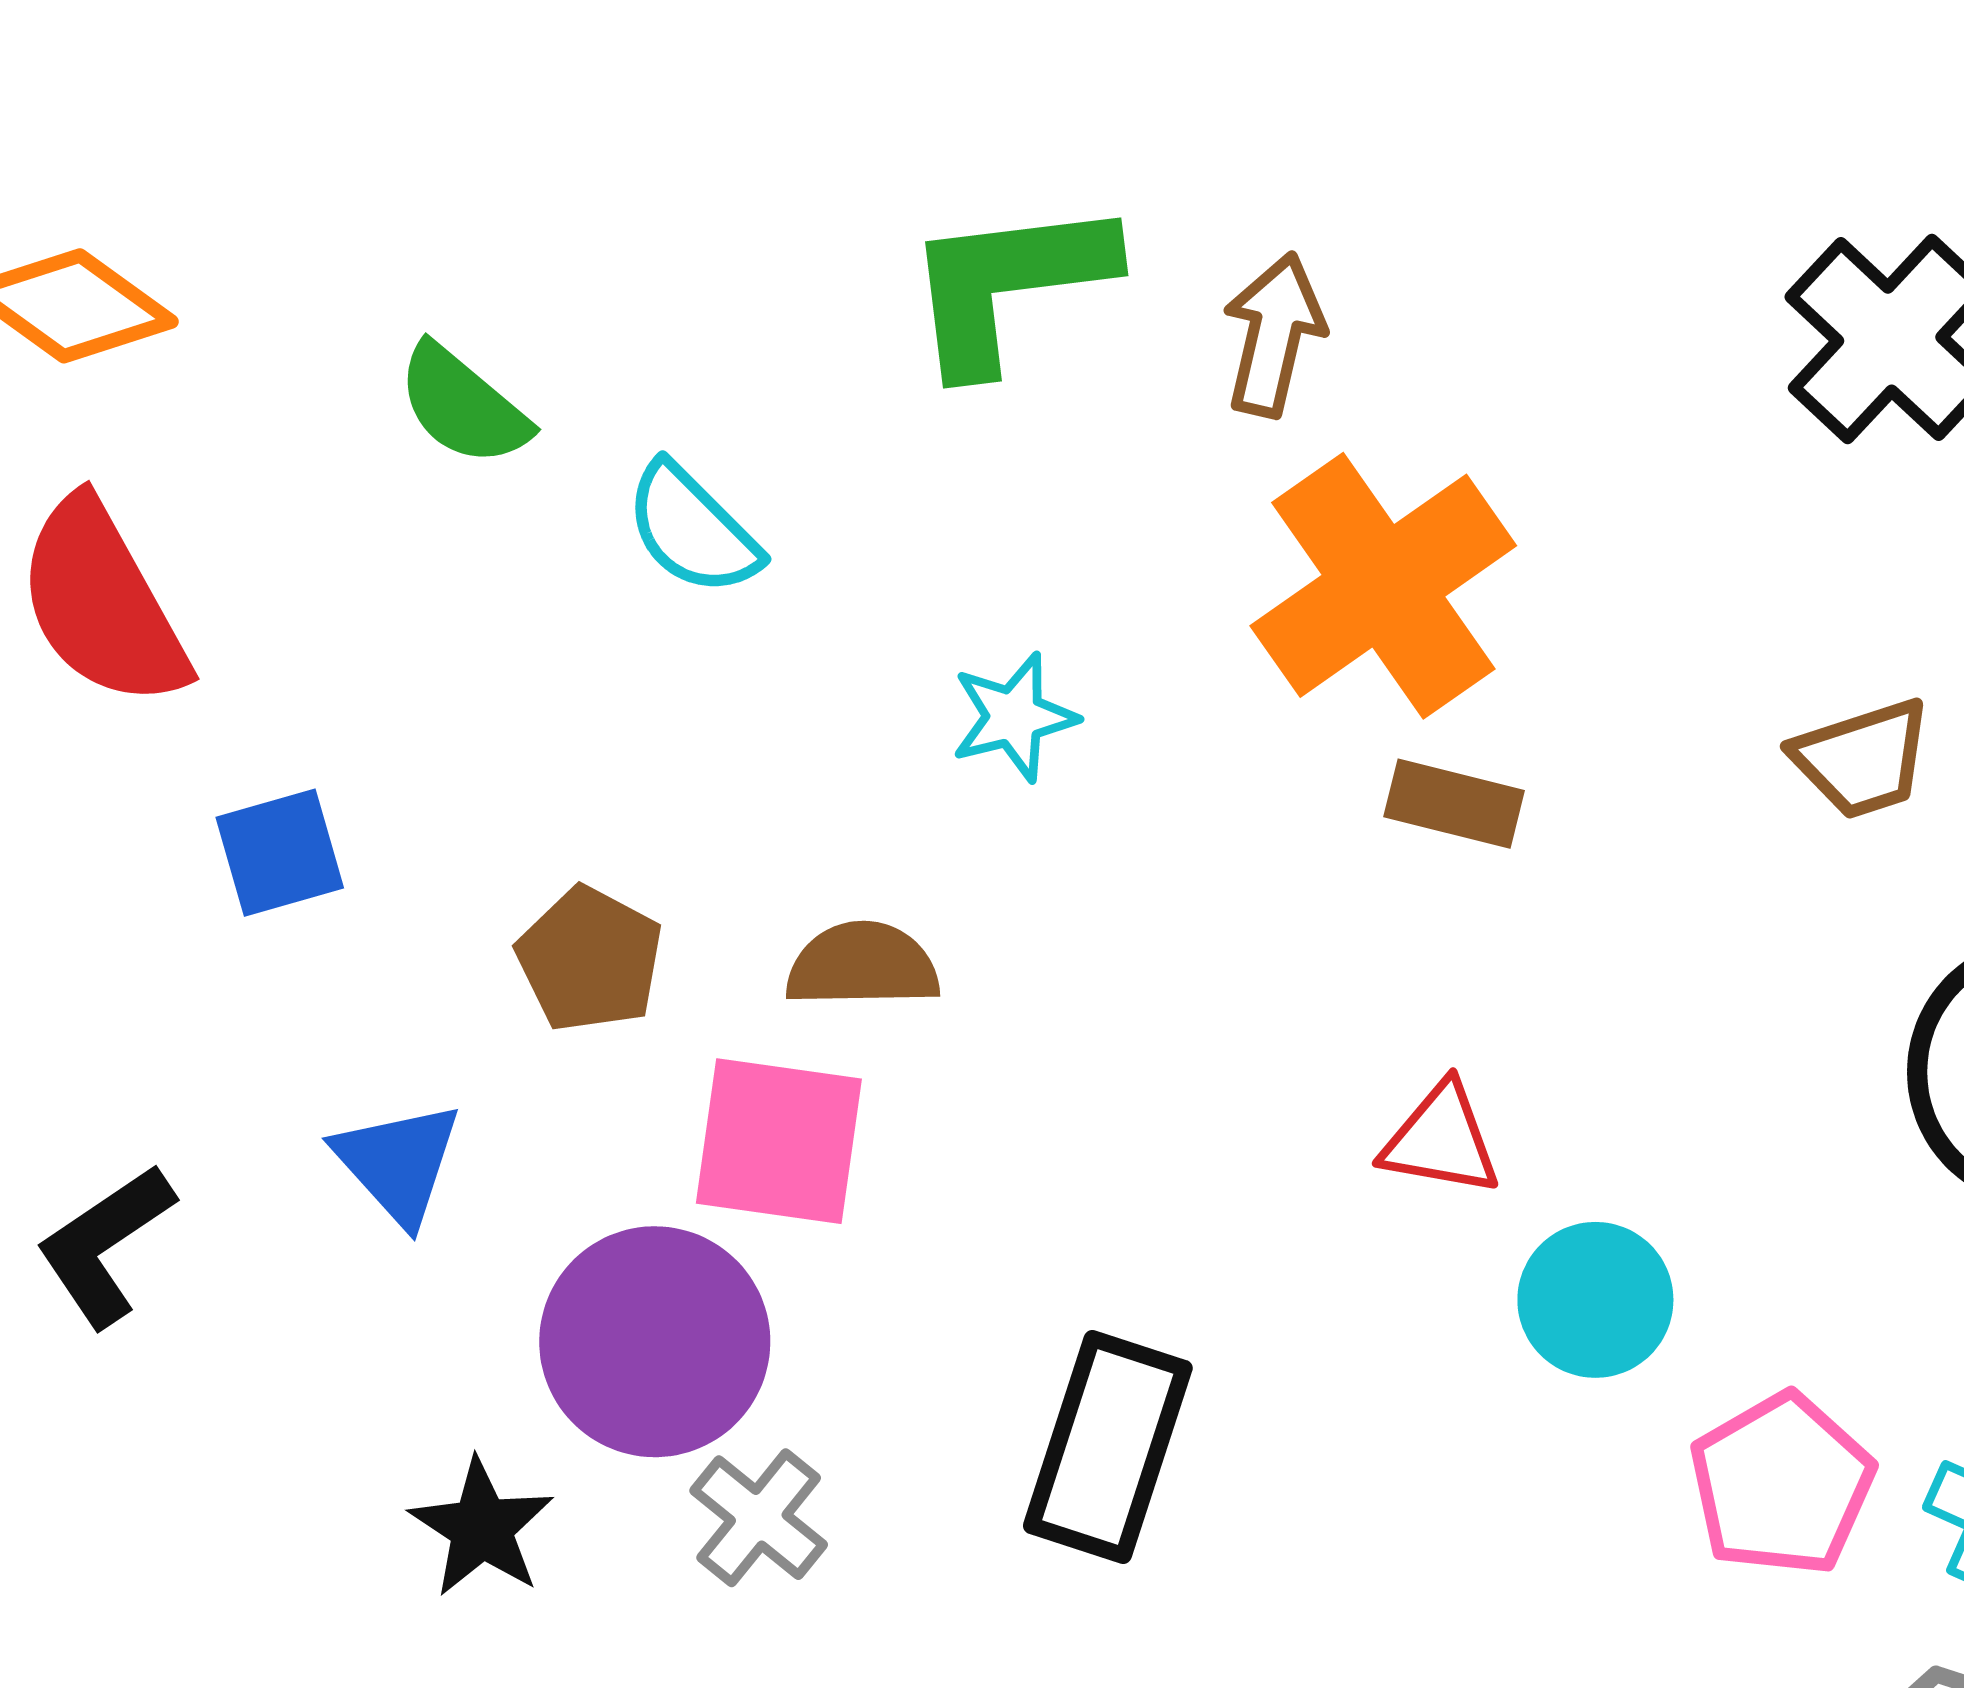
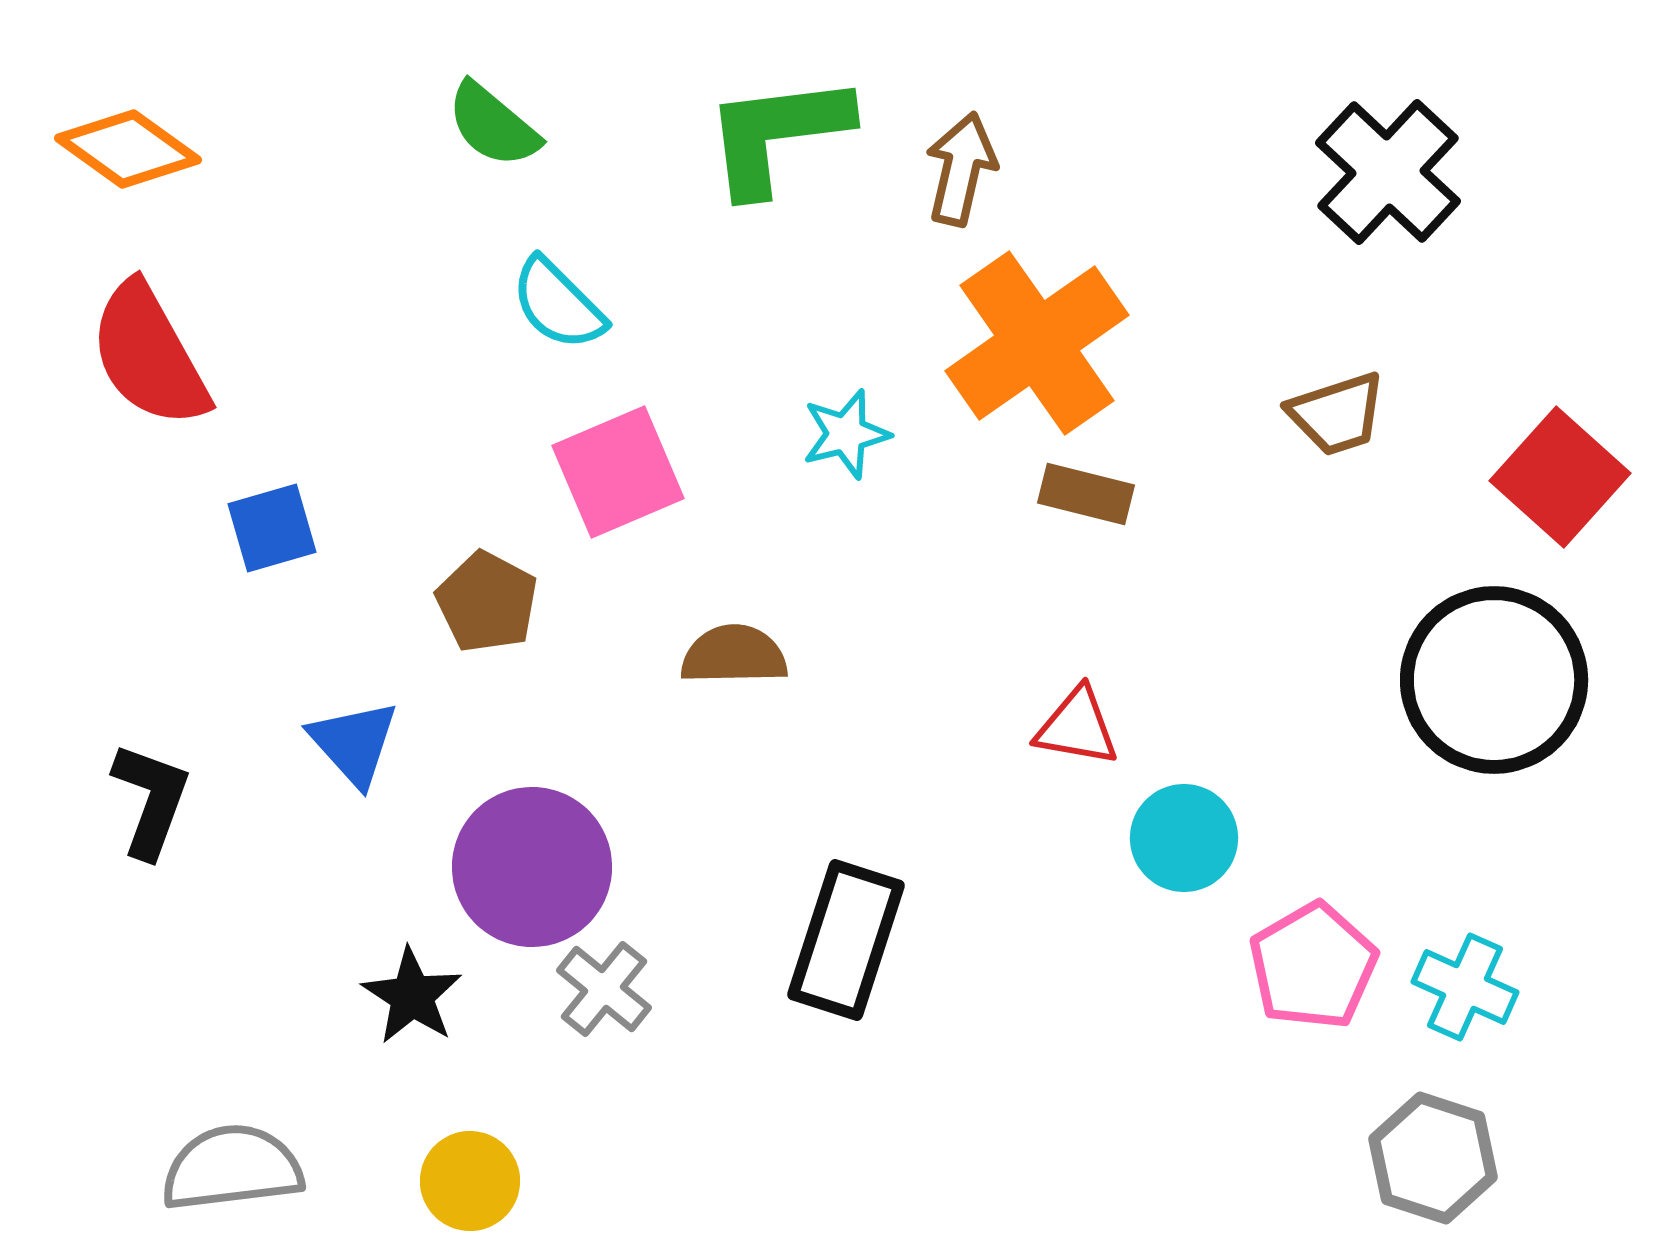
green semicircle: (463, 405) -> (493, 125), moved
cyan star: (1014, 717) -> (846, 434), moved
brown trapezoid: (1862, 759) -> (1337, 414), moved
brown semicircle: (863, 965) -> (734, 655), moved
pink square: (779, 1141) -> (618, 472), moved, turned -31
black L-shape: (105, 1245) -> (151, 800), turned 144

